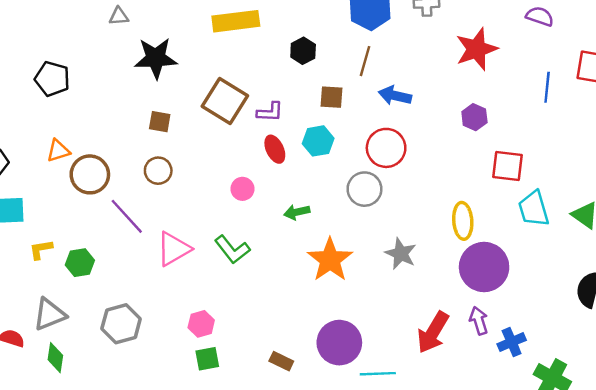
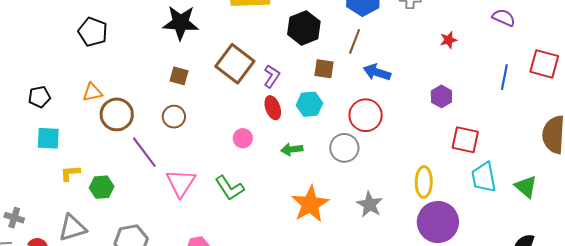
red star: (477, 49) -> (449, 40), size x0.5
black hexagon: (303, 51) -> (304, 28), size x1.5
purple L-shape: (270, 112) -> (272, 76), turned -65
green arrow: (297, 212) -> (292, 149), moved
pink triangle: (174, 249) -> (181, 183), turned -32

